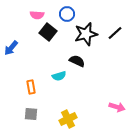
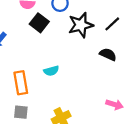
black semicircle: (77, 61) -> (108, 54), moved
orange rectangle: (31, 87) -> (21, 83), size x1.5

